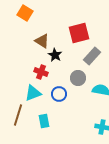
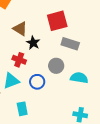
gray rectangle: (92, 56) -> (70, 44), turned 66

